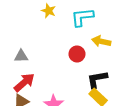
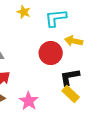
red circle: (77, 54) -> (51, 53), size x1.5

